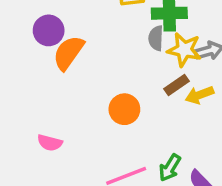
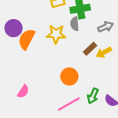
yellow star: (184, 50) -> (56, 34), moved
orange circle: (124, 109) -> (69, 77), moved
pink semicircle: (50, 143) -> (23, 91), turned -64

